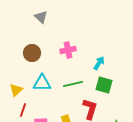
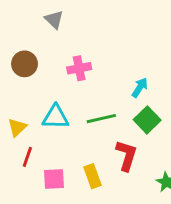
pink cross: (68, 50) -> (79, 68), moved
brown circle: (32, 53) -> (25, 64), moved
green square: (104, 85) -> (147, 120), turned 30

